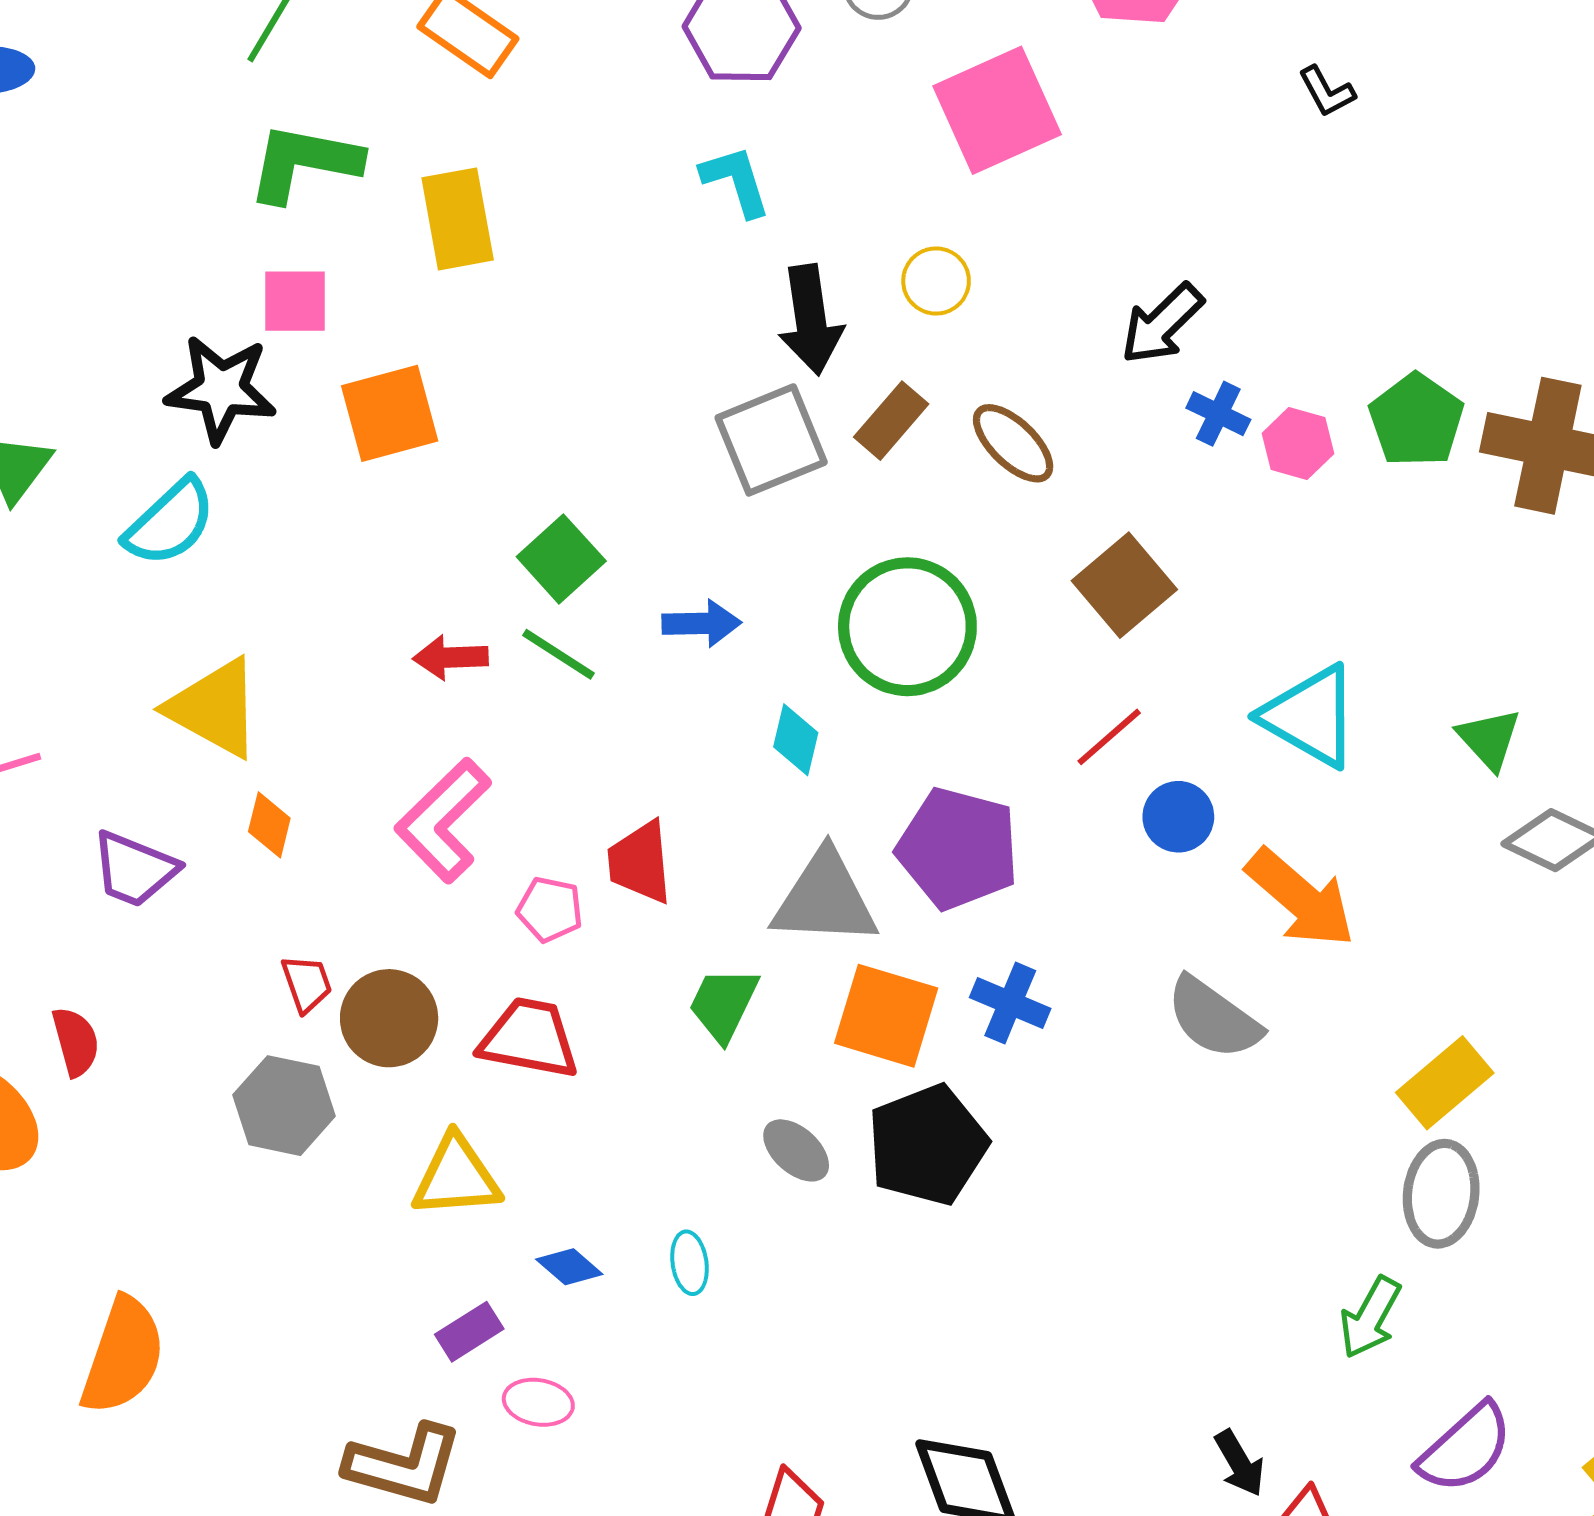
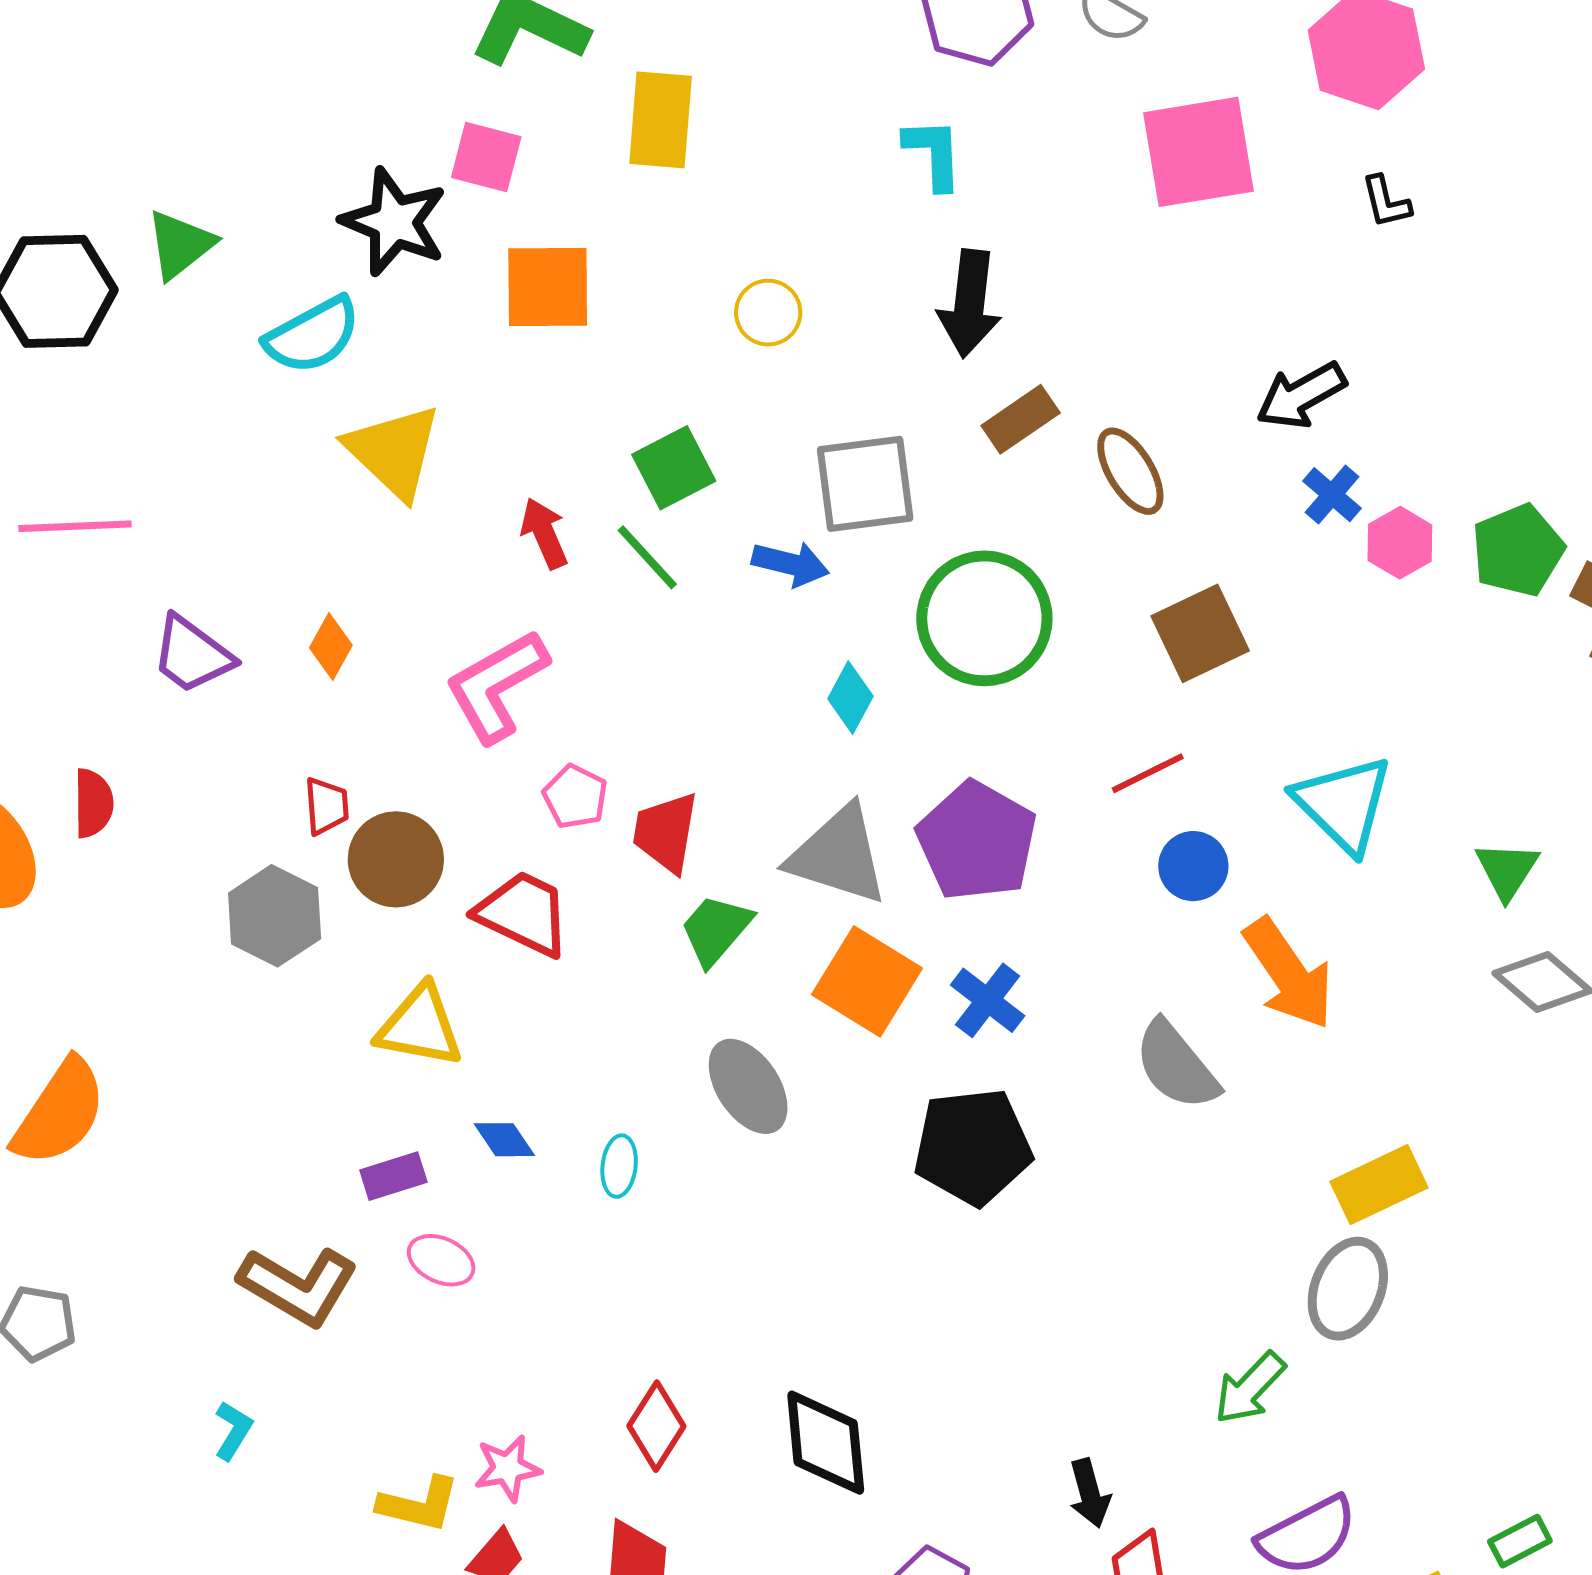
black L-shape: (1327, 92) -> (1386, 202), moved
yellow circle: (936, 281) -> (768, 313), moved
gray square: (771, 440) -> (865, 484), moved
red arrow: (451, 657) -> (544, 533), turned 54
yellow triangle: (214, 708) -> (394, 451), moved
red trapezoid: (640, 862) -> (666, 832), moved
black pentagon: (927, 1145) -> (973, 1147), moved
gray ellipse: (796, 1150) -> (748, 1086), size x1.4

